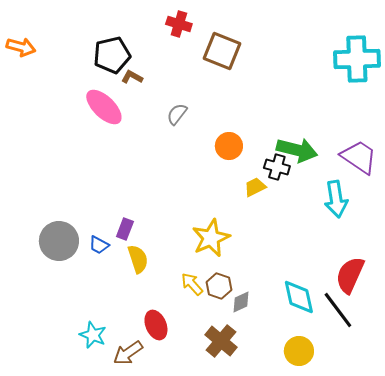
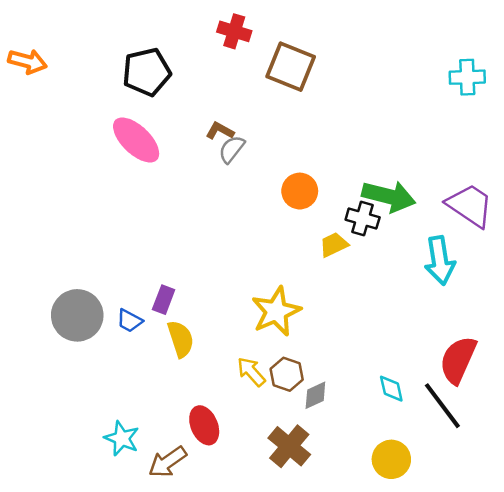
cyan cross: (357, 59) -> (467, 77), size x0.6
brown L-shape: (132, 77) -> (220, 131), moved
cyan diamond: (299, 297) -> (391, 389), size x0.6

